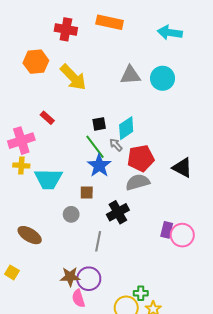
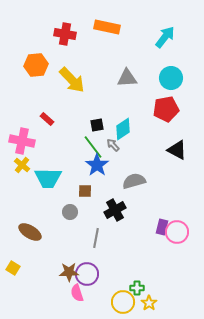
cyan arrow: (170, 33) -> (165, 37), turned 120
cyan circle: (163, 78) -> (171, 78), moved
pink cross: (21, 141) -> (22, 141), turned 30
red pentagon: (141, 158) -> (166, 109), moved
yellow cross: (21, 166) -> (22, 165), turned 35
black triangle: (182, 168) -> (177, 150), moved

